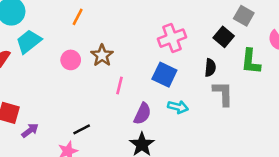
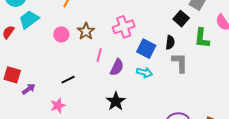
pink cross: (172, 38) -> (124, 27), moved
blue square: (164, 75) -> (146, 49), moved
purple semicircle: (142, 114) -> (117, 67), moved
black line: (82, 129) -> (68, 80), moved

